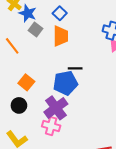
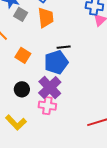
orange square: (26, 82) -> (23, 55), moved
black circle: (19, 105) -> (22, 89), moved

